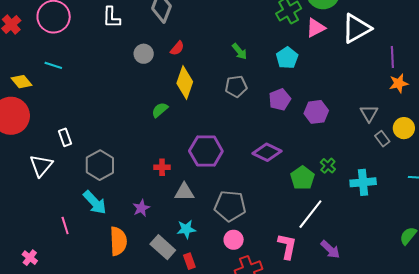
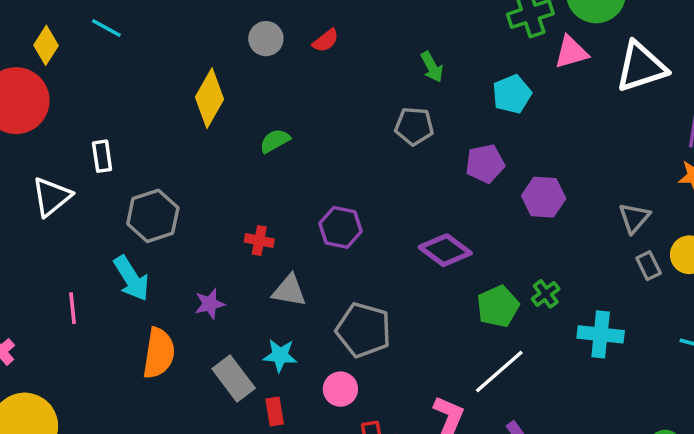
yellow diamond: (22, 82) -> (46, 45), turned 60
yellow diamond: (185, 83) -> (209, 98), moved
purple hexagon: (206, 151) -> (341, 227), size x0.7
pink circle: (234, 240) -> (340, 389), moved

